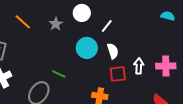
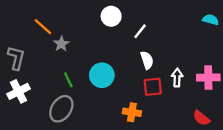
gray star: (56, 24) -> (61, 44), moved
cyan circle: (87, 48) -> (102, 75), moved
green line: (59, 74) -> (68, 80), moved, turned 40

